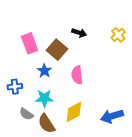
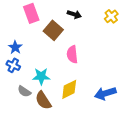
pink rectangle: (30, 43) -> (31, 13), moved
blue star: (44, 71) -> (15, 47), moved
blue cross: (15, 87) -> (13, 65), turned 32

